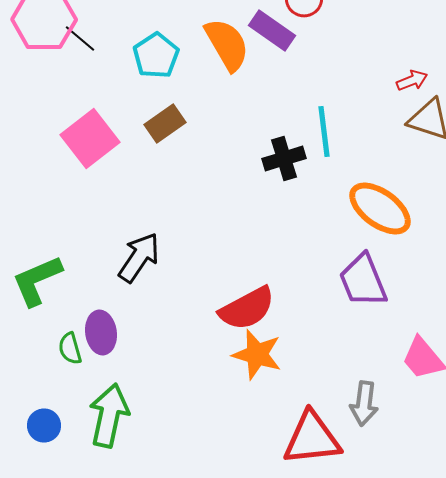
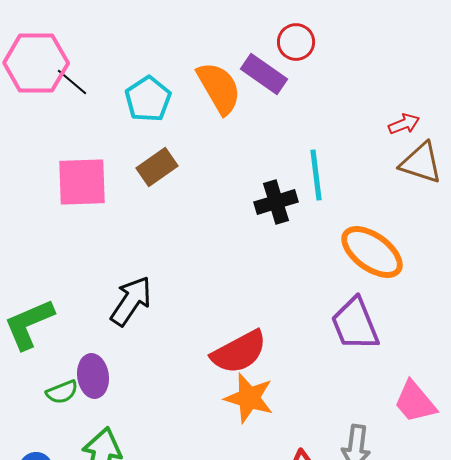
pink square: (90, 138) -> (82, 182), turned 36
green semicircle: (70, 348) -> (62, 392), turned -96

